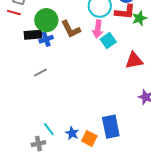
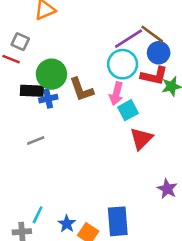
red triangle: (134, 61) -> (141, 139), moved, turned -42
cyan line: (49, 129) -> (38, 215), turned 56

